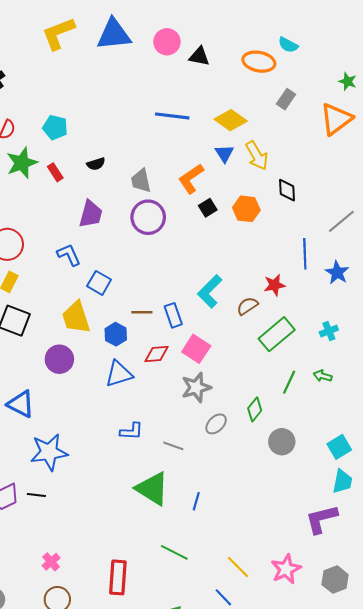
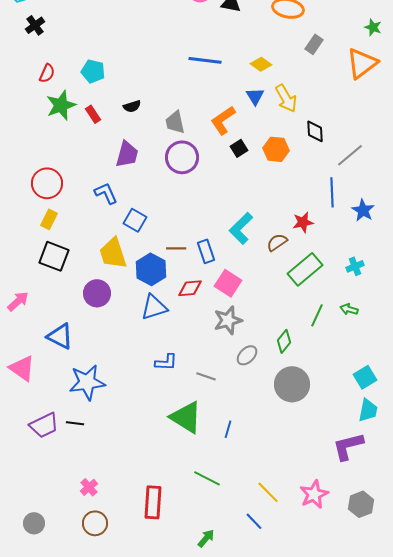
yellow diamond: (231, 120) -> (261, 64), size x0.7
gray line: (341, 221) -> (350, 155), moved
blue hexagon: (116, 334) -> (151, 269), size x1.4
gray circle: (282, 442) -> (292, 384), moved, size x1.4

